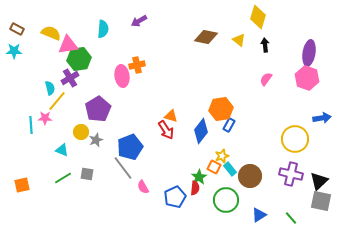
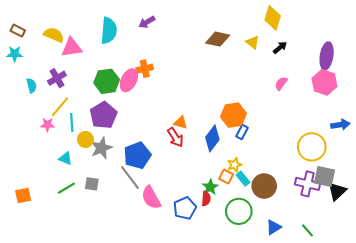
cyan semicircle: (103, 29) -> (109, 31), size x1.4
black arrow: (265, 45) -> (280, 47), turned 56
green hexagon: (79, 59) -> (107, 81), moved
pink ellipse: (122, 76) -> (129, 80), turned 35
purple cross: (70, 78) -> (57, 78), moved
cyan semicircle: (50, 88) -> (32, 86), moved
cyan line: (31, 125) -> (72, 123), moved
gray star: (96, 140) -> (101, 148), size x1.5
pink semicircle: (143, 187) -> (151, 198), size x1.6
gray square: (321, 201) -> (324, 176), moved

